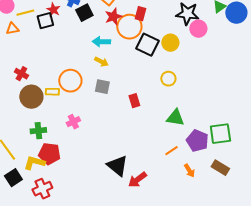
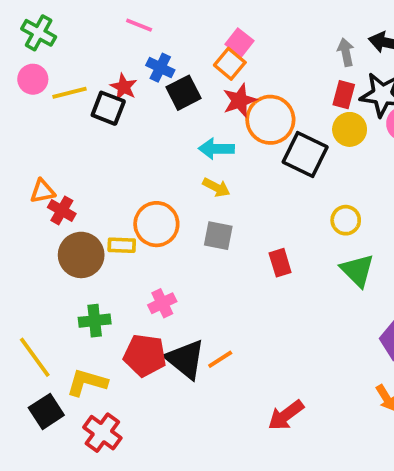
red rectangle: (140, 14) -> (344, 95), moved
black square: (45, 21) -> (108, 108), turned 36
orange triangle: (12, 29) -> (42, 191), moved
yellow circle: (170, 43) -> (350, 129), moved
green triangle: (175, 118) -> (357, 270), moved, turned 36
orange line: (171, 151) -> (220, 359), moved
red pentagon: (49, 154) -> (145, 355), moved
black triangle: (117, 166) -> (185, 359), moved
red cross: (42, 189) -> (102, 433), turned -30

